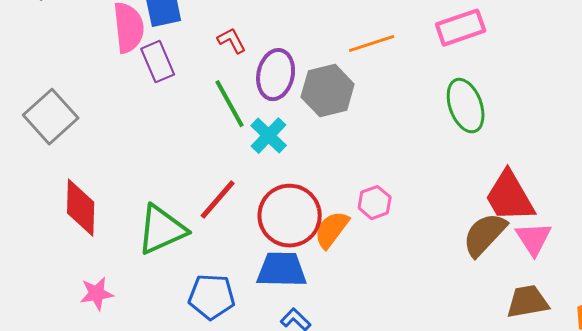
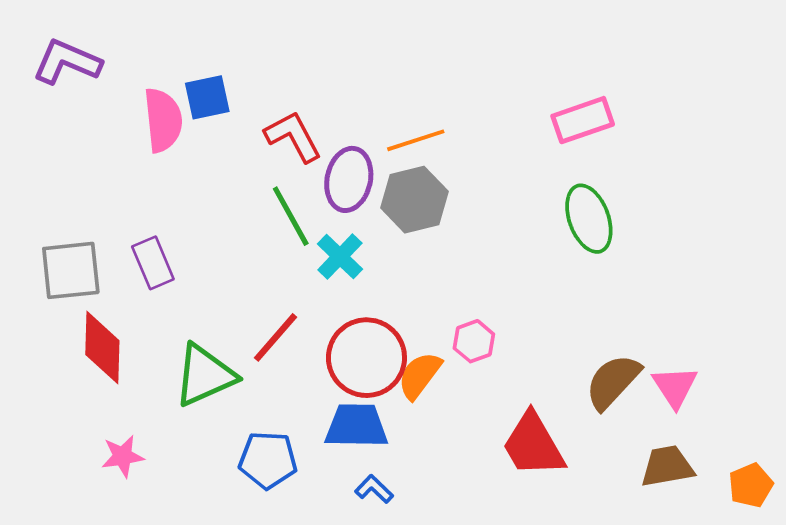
red L-shape: (232, 41) -> (293, 136), size x1.6
orange line: (372, 44) -> (416, 140), moved
purple rectangle: (158, 62) -> (153, 263), moved
gray square: (51, 117) -> (71, 270), moved, turned 36
red trapezoid: (510, 197) -> (533, 445), moved

